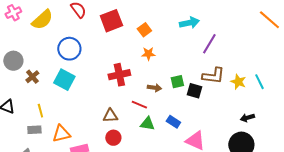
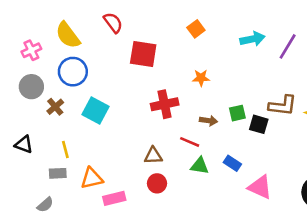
pink cross: (13, 13) -> (31, 50), moved
yellow semicircle: (42, 20) -> (68, 35), turned 95
red square: (111, 21) -> (143, 54), moved, turned 30
orange square: (144, 30) -> (196, 29), moved
purple line: (209, 44) -> (288, 46), moved
blue circle: (69, 49) -> (73, 72), moved

